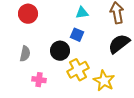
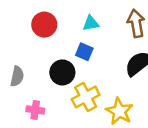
red circle: (28, 14) -> (44, 25), moved

